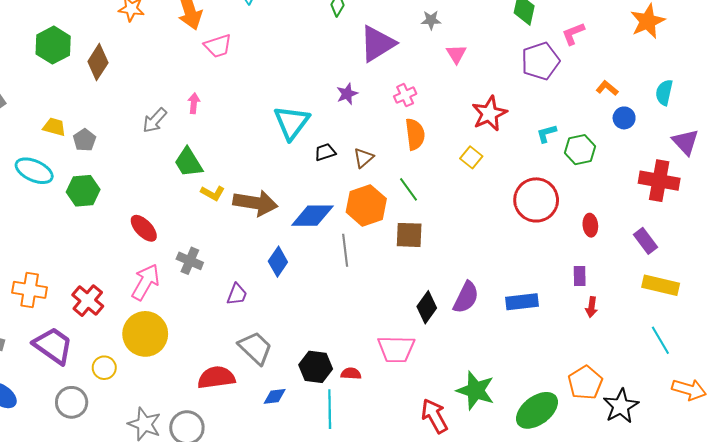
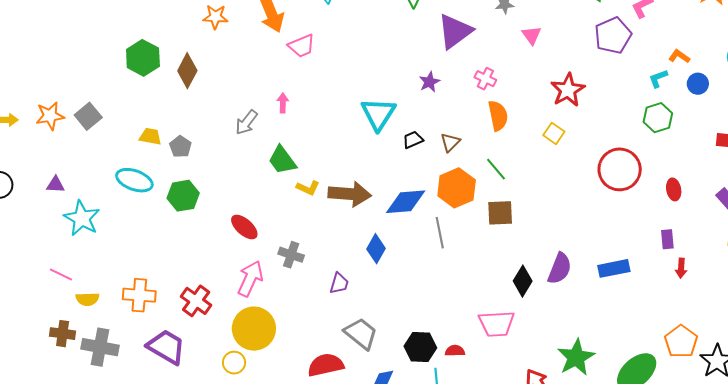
pink cross: (405, 95) -> (485, 79), turned -35
cyan L-shape: (547, 134) -> (658, 78), moved
yellow circle: (104, 368) -> (234, 363), moved
green star: (476, 390) -> (576, 357), turned 30

